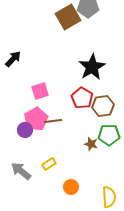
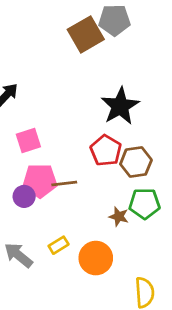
pink square: (40, 91) -> (28, 140), moved
pink pentagon: (36, 119) -> (40, 181), turned 30
orange circle: (71, 187) -> (96, 258), moved, size x1.5

